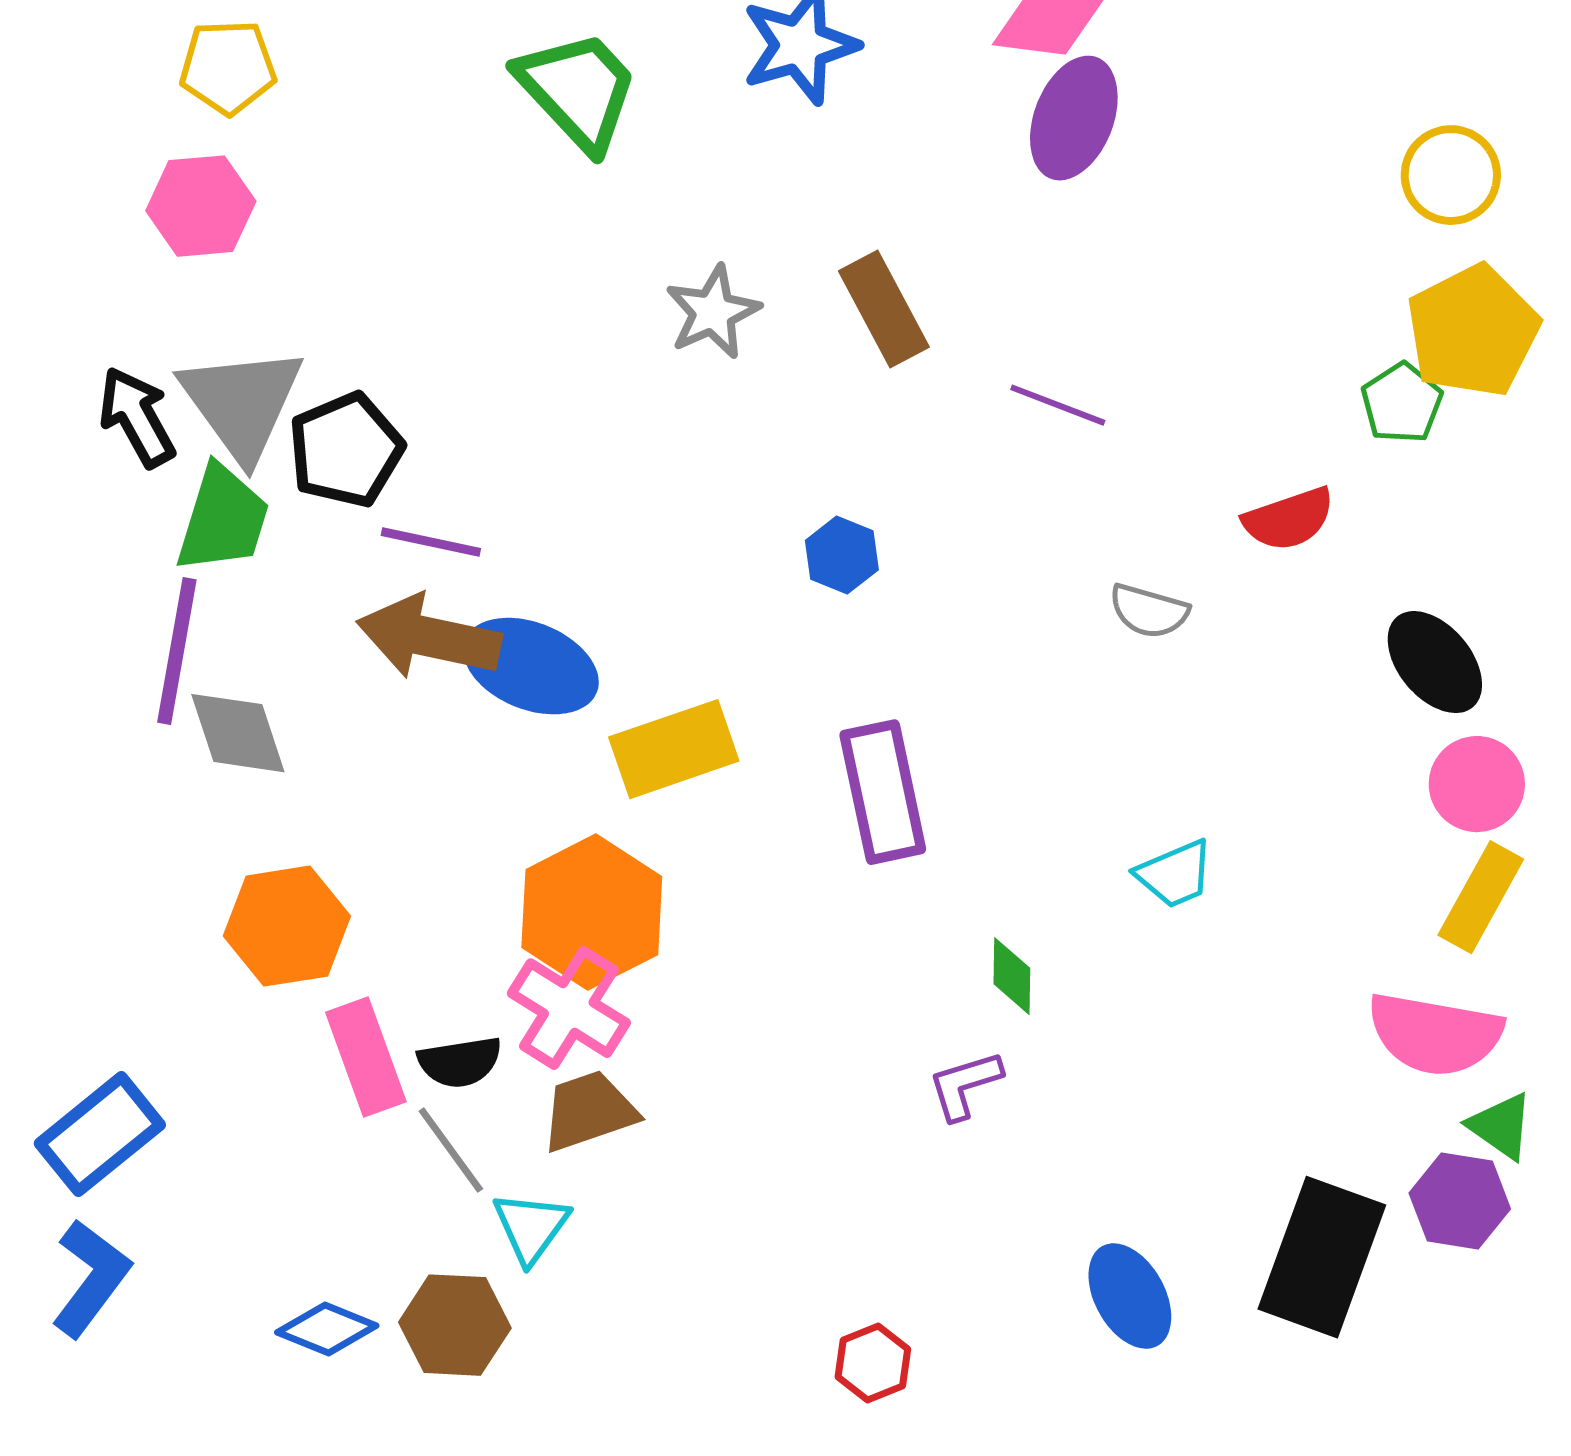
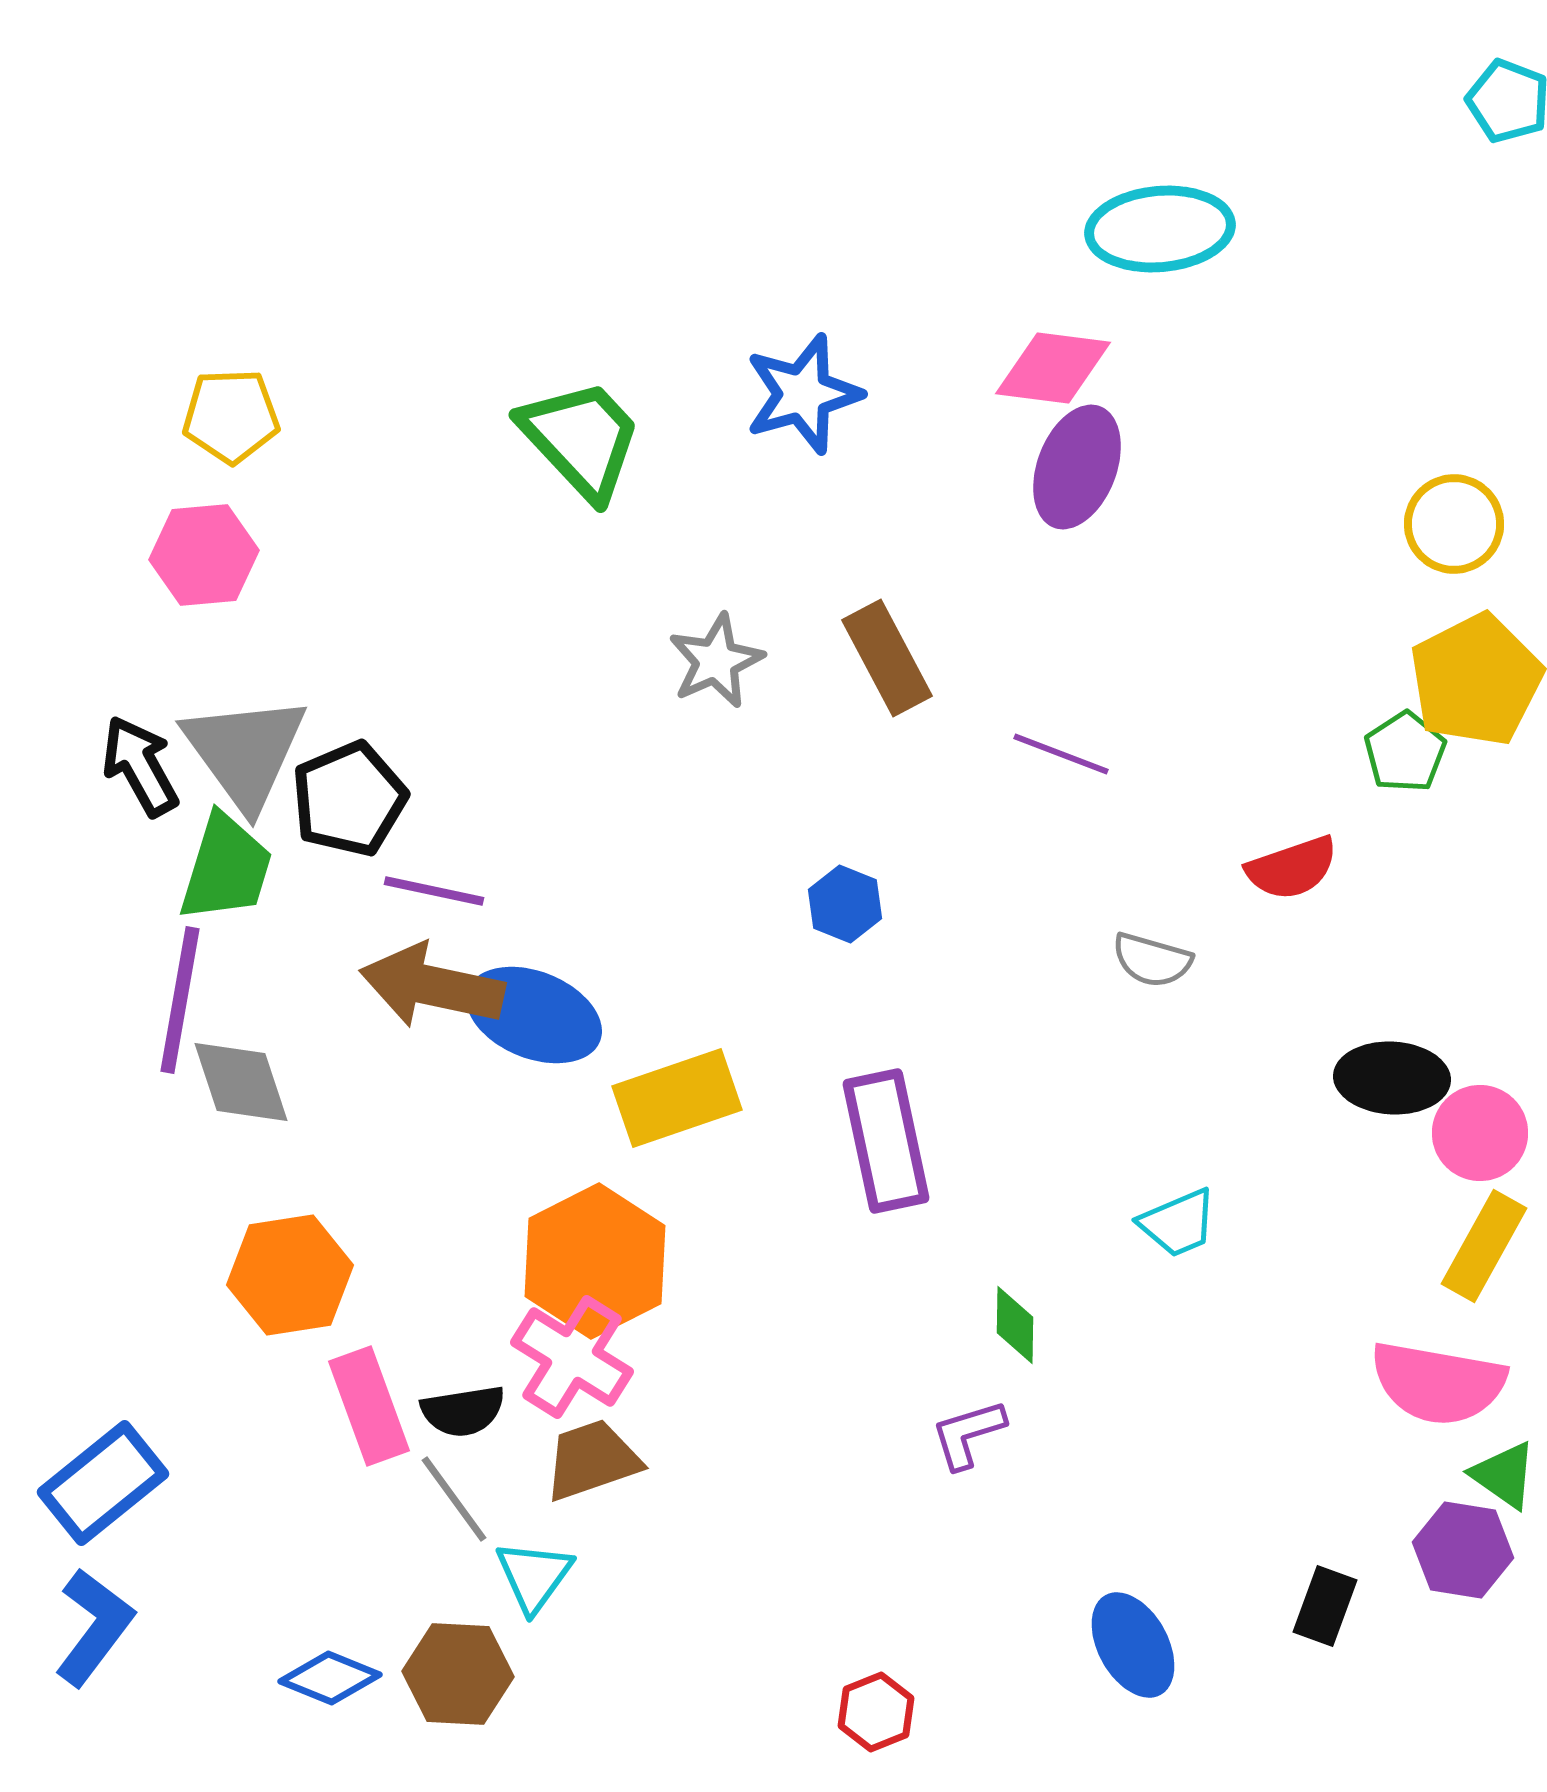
black ellipse: (1435, 662) -> (1392, 1078), moved, turned -47
black rectangle: (1322, 1257) -> (1325, 1606), size x0.5

